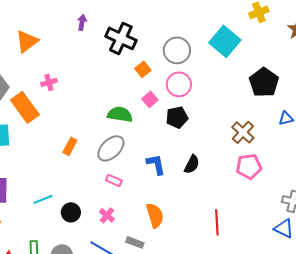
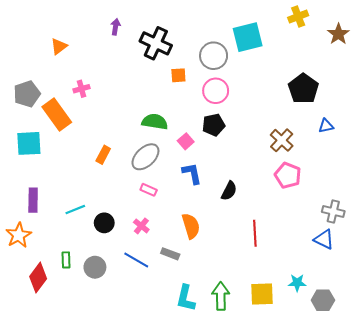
orange triangle: (27, 41) -> (59, 46), size x0.7
cyan square: (225, 41) -> (248, 37), moved, turned 36
orange square: (143, 69) -> (178, 75), turned 35
pink square: (150, 99) -> (186, 141), moved
black semicircle: (192, 164) -> (229, 191), moved
pink pentagon: (249, 166) -> (288, 175), turned 30

